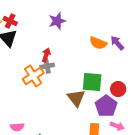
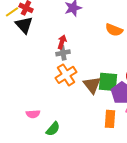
orange cross: (33, 76) -> (66, 75), moved
green square: (92, 82) -> (108, 82), moved

